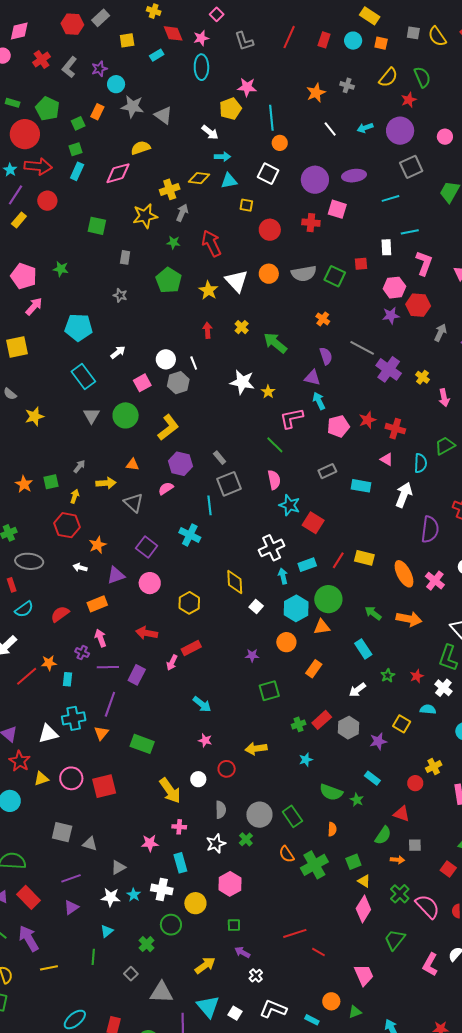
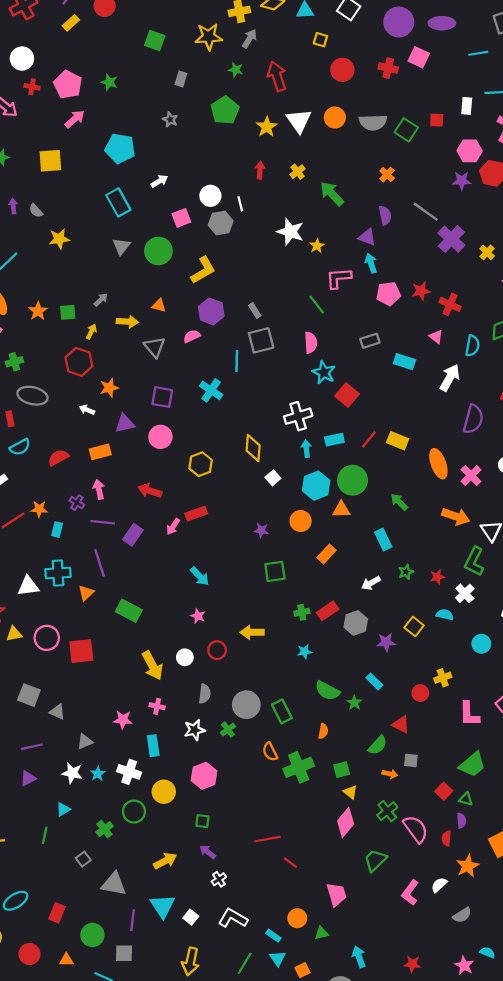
purple square: (147, 547) -> (162, 397), turned -35
orange arrow: (409, 619) -> (456, 516), moved
purple line: (110, 704) -> (100, 563), turned -45

